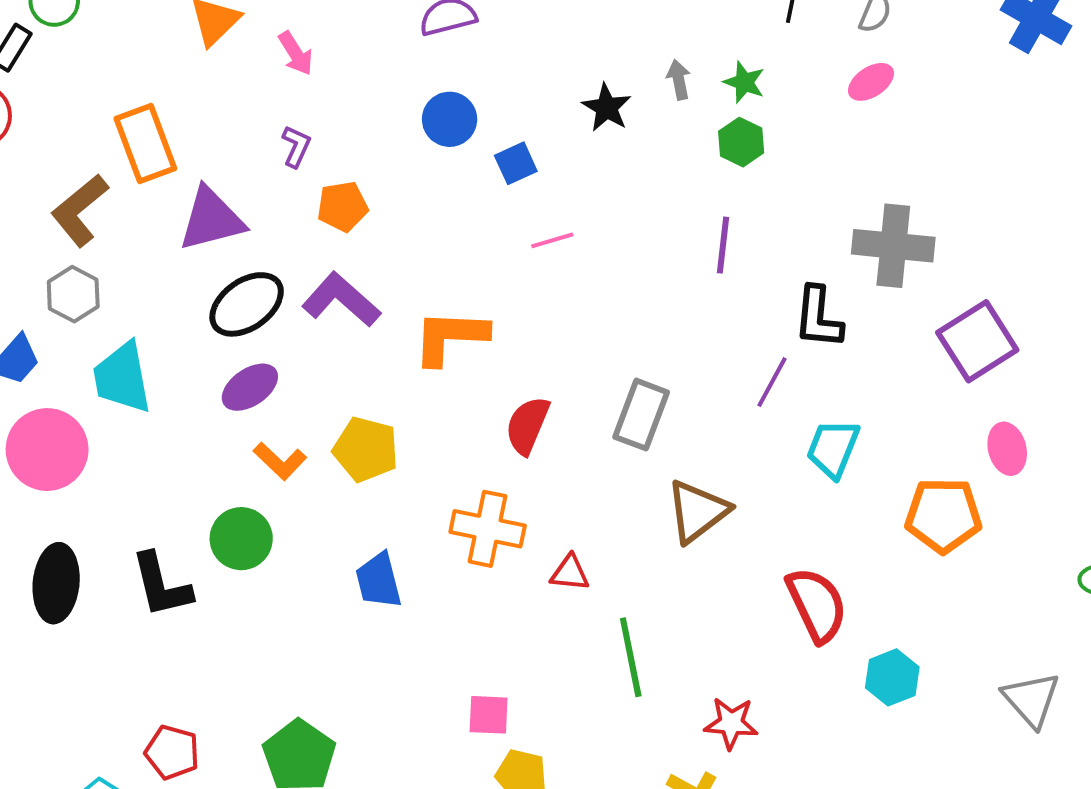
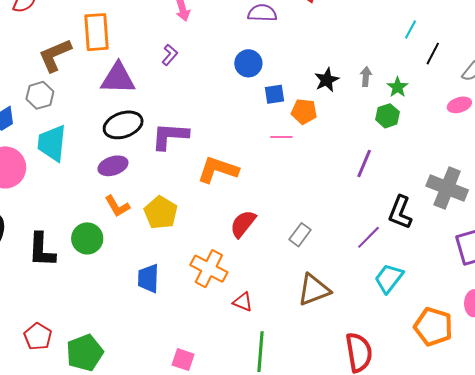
orange pentagon: (343, 207) -> (304, 112), moved
purple L-shape: (341, 300) -> (170, 136), turned -54
gray rectangle: (641, 415) -> (300, 235), size x0.7
red pentagon: (172, 752) -> (38, 336), moved

